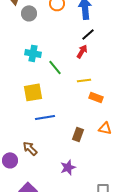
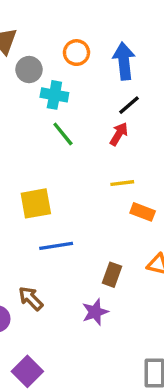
cyan cross: (33, 53) -> (54, 95), moved
green line: (55, 67) -> (63, 134), moved
purple star: (68, 167) -> (95, 312), moved

